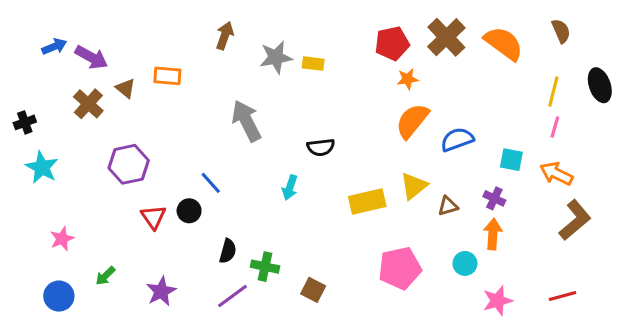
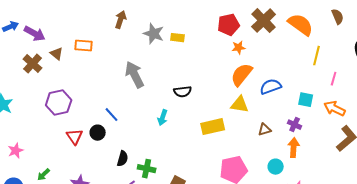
gray star: (276, 57) -> (154, 34), turned 30
yellow line: (553, 91) -> (317, 56), moved
yellow triangle: (414, 186) -> (240, 105), moved, turned 48

